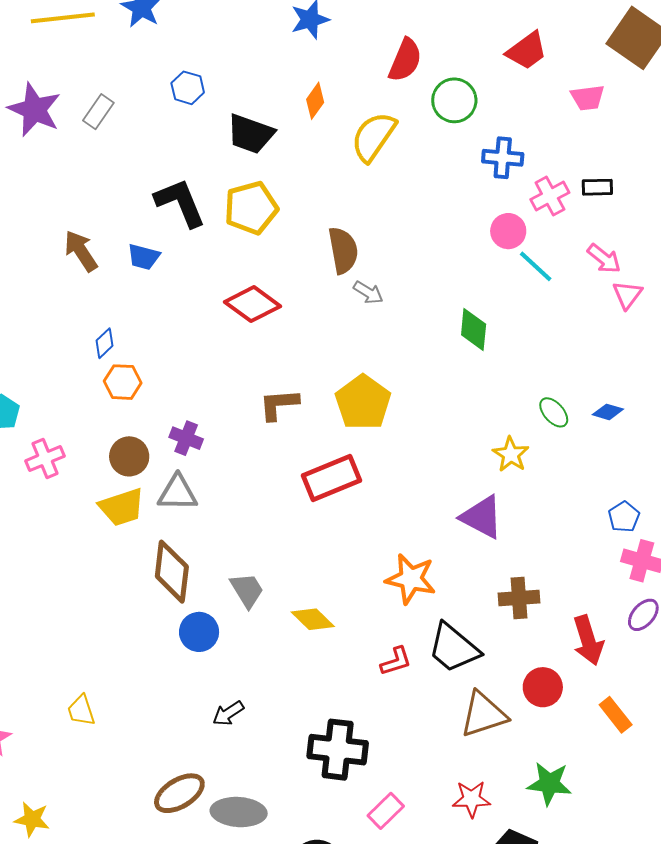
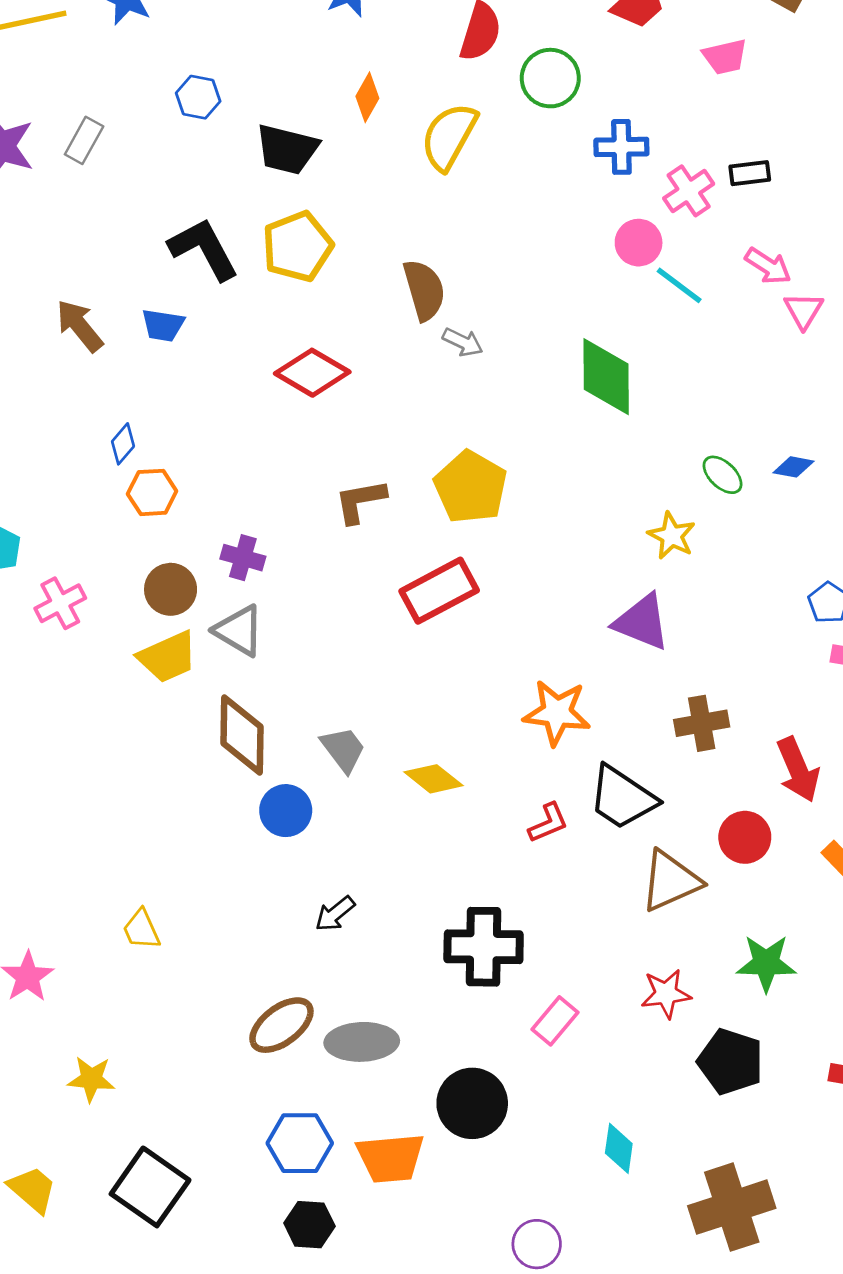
green diamond: (474, 330) -> (606, 377), size x1.4
gray triangle: (178, 493) -> (239, 631), turned 36

